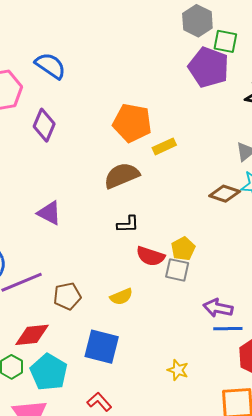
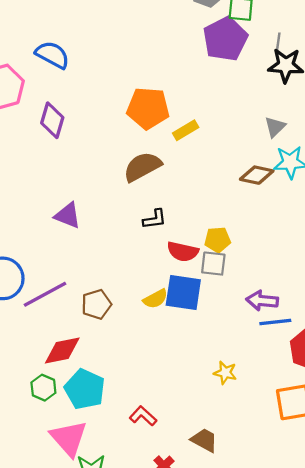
purple pentagon: (209, 67) -> (225, 39), turned 30
yellow pentagon: (183, 249) -> (218, 240), turned 30
blue square: (102, 347) -> (183, 292), moved

